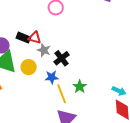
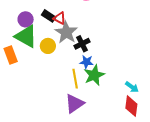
gray star: (44, 50) -> (66, 32), size x1.6
blue star: (52, 77) -> (87, 62), moved
green star: (80, 87) -> (94, 75), size x1.5

